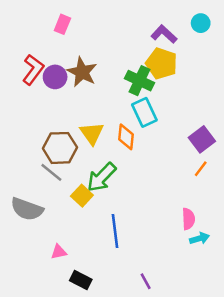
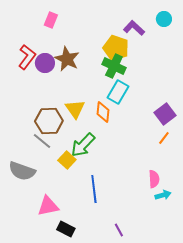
yellow pentagon: (162, 63) -> (116, 48), moved
cyan rectangle: (144, 112) -> (118, 92), turned 55
pink triangle: (59, 252) -> (48, 206), size x1.6

